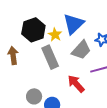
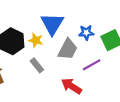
gray rectangle: (50, 57) -> (37, 65), size x0.6

